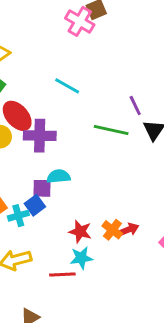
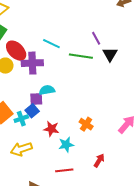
cyan line: (67, 86) -> (51, 44), moved
red arrow: (128, 230) -> (99, 160), moved, turned -32
red star: (80, 232) -> (51, 129), moved
red line: (62, 274) -> (64, 170), moved

